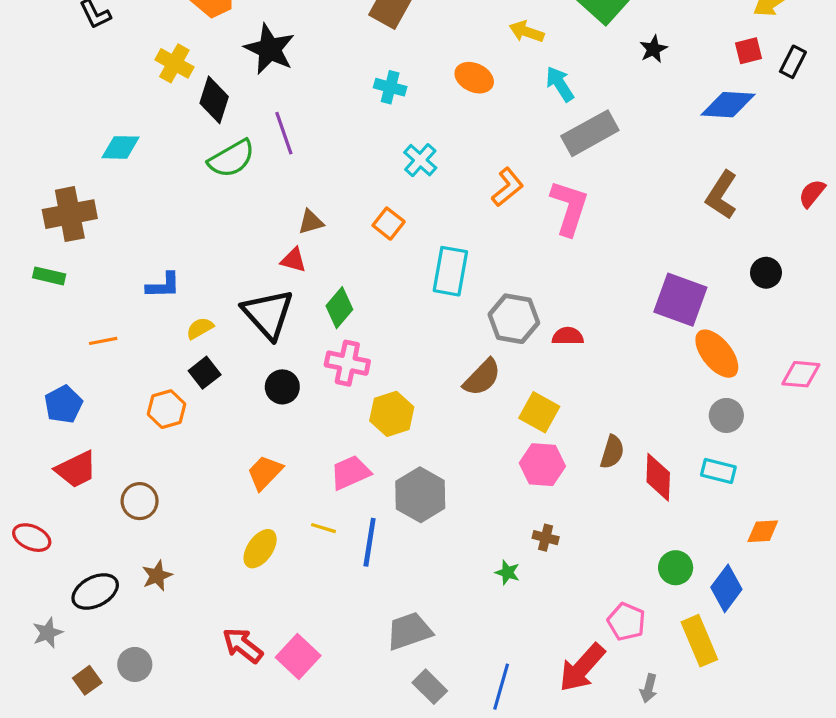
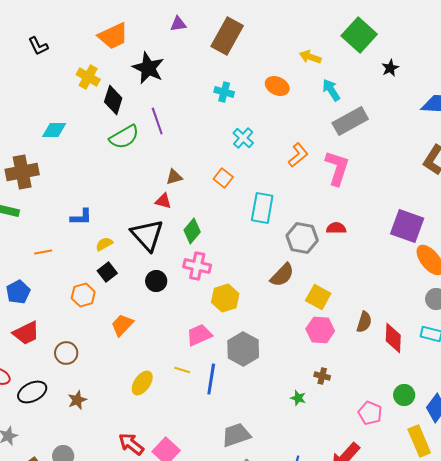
red semicircle: (568, 336) -> (336, 228), moved
orange trapezoid: (265, 473) -> (122, 325), moved
black ellipse: (95, 591) -> (32, 392), moved
pink pentagon: (626, 622) -> (370, 413), moved

